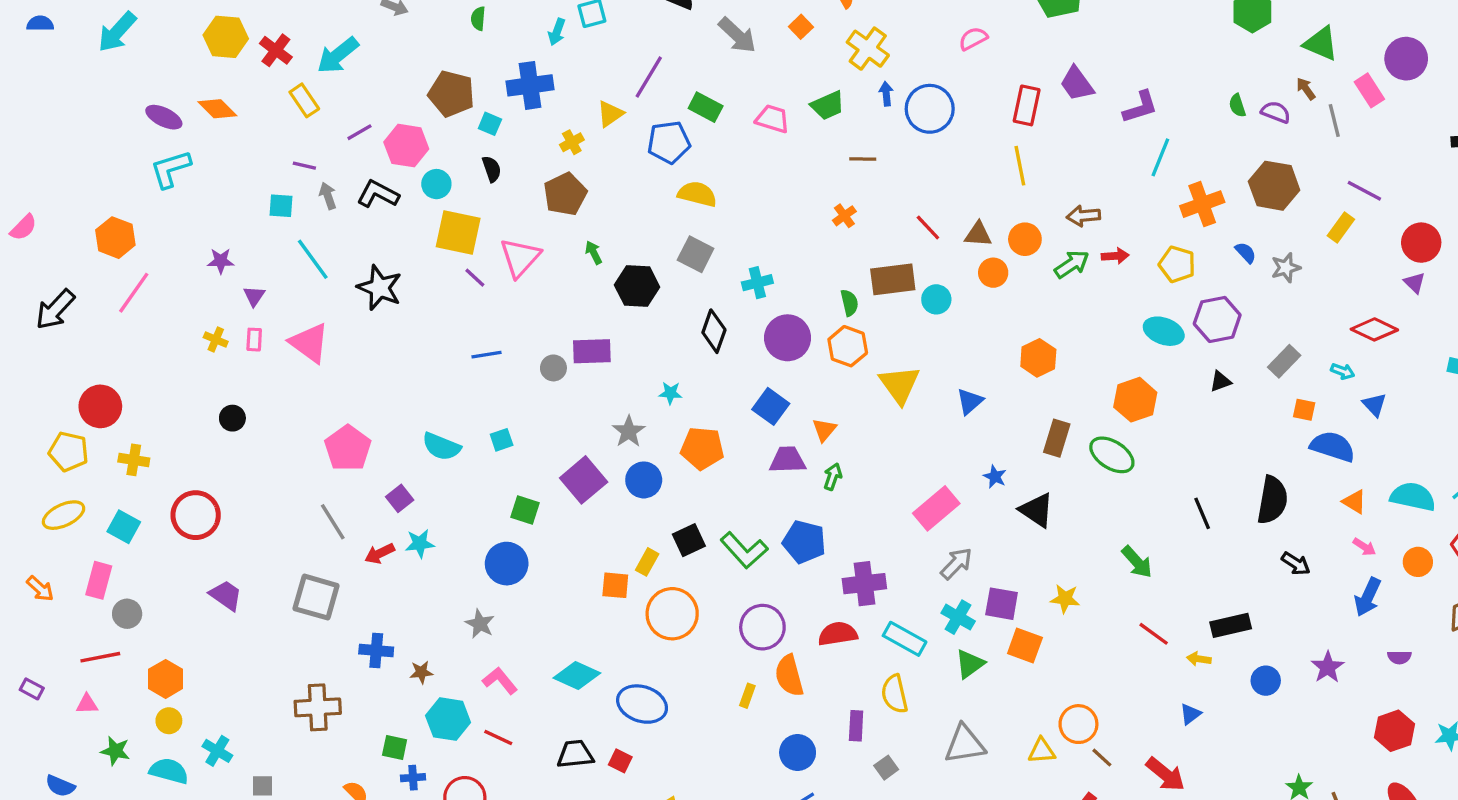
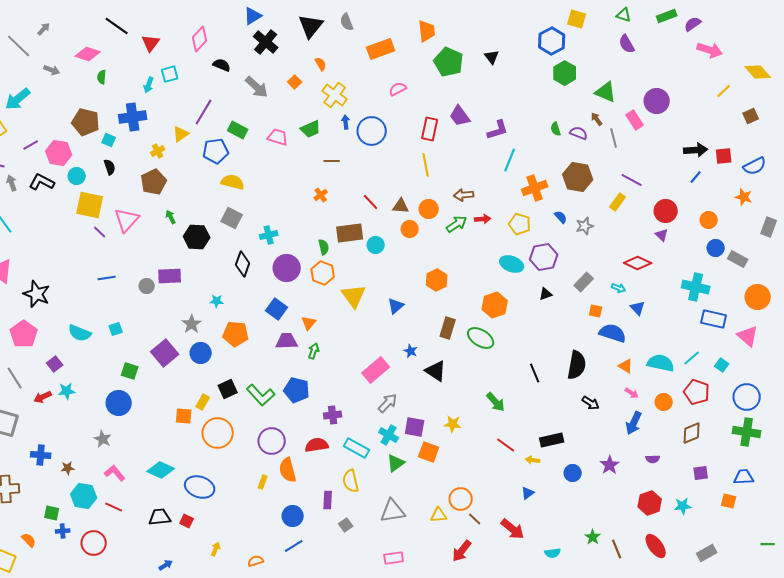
black star: (380, 288) -> (37, 294), moved
purple cross: (864, 584) -> (333, 415), size x0.7

